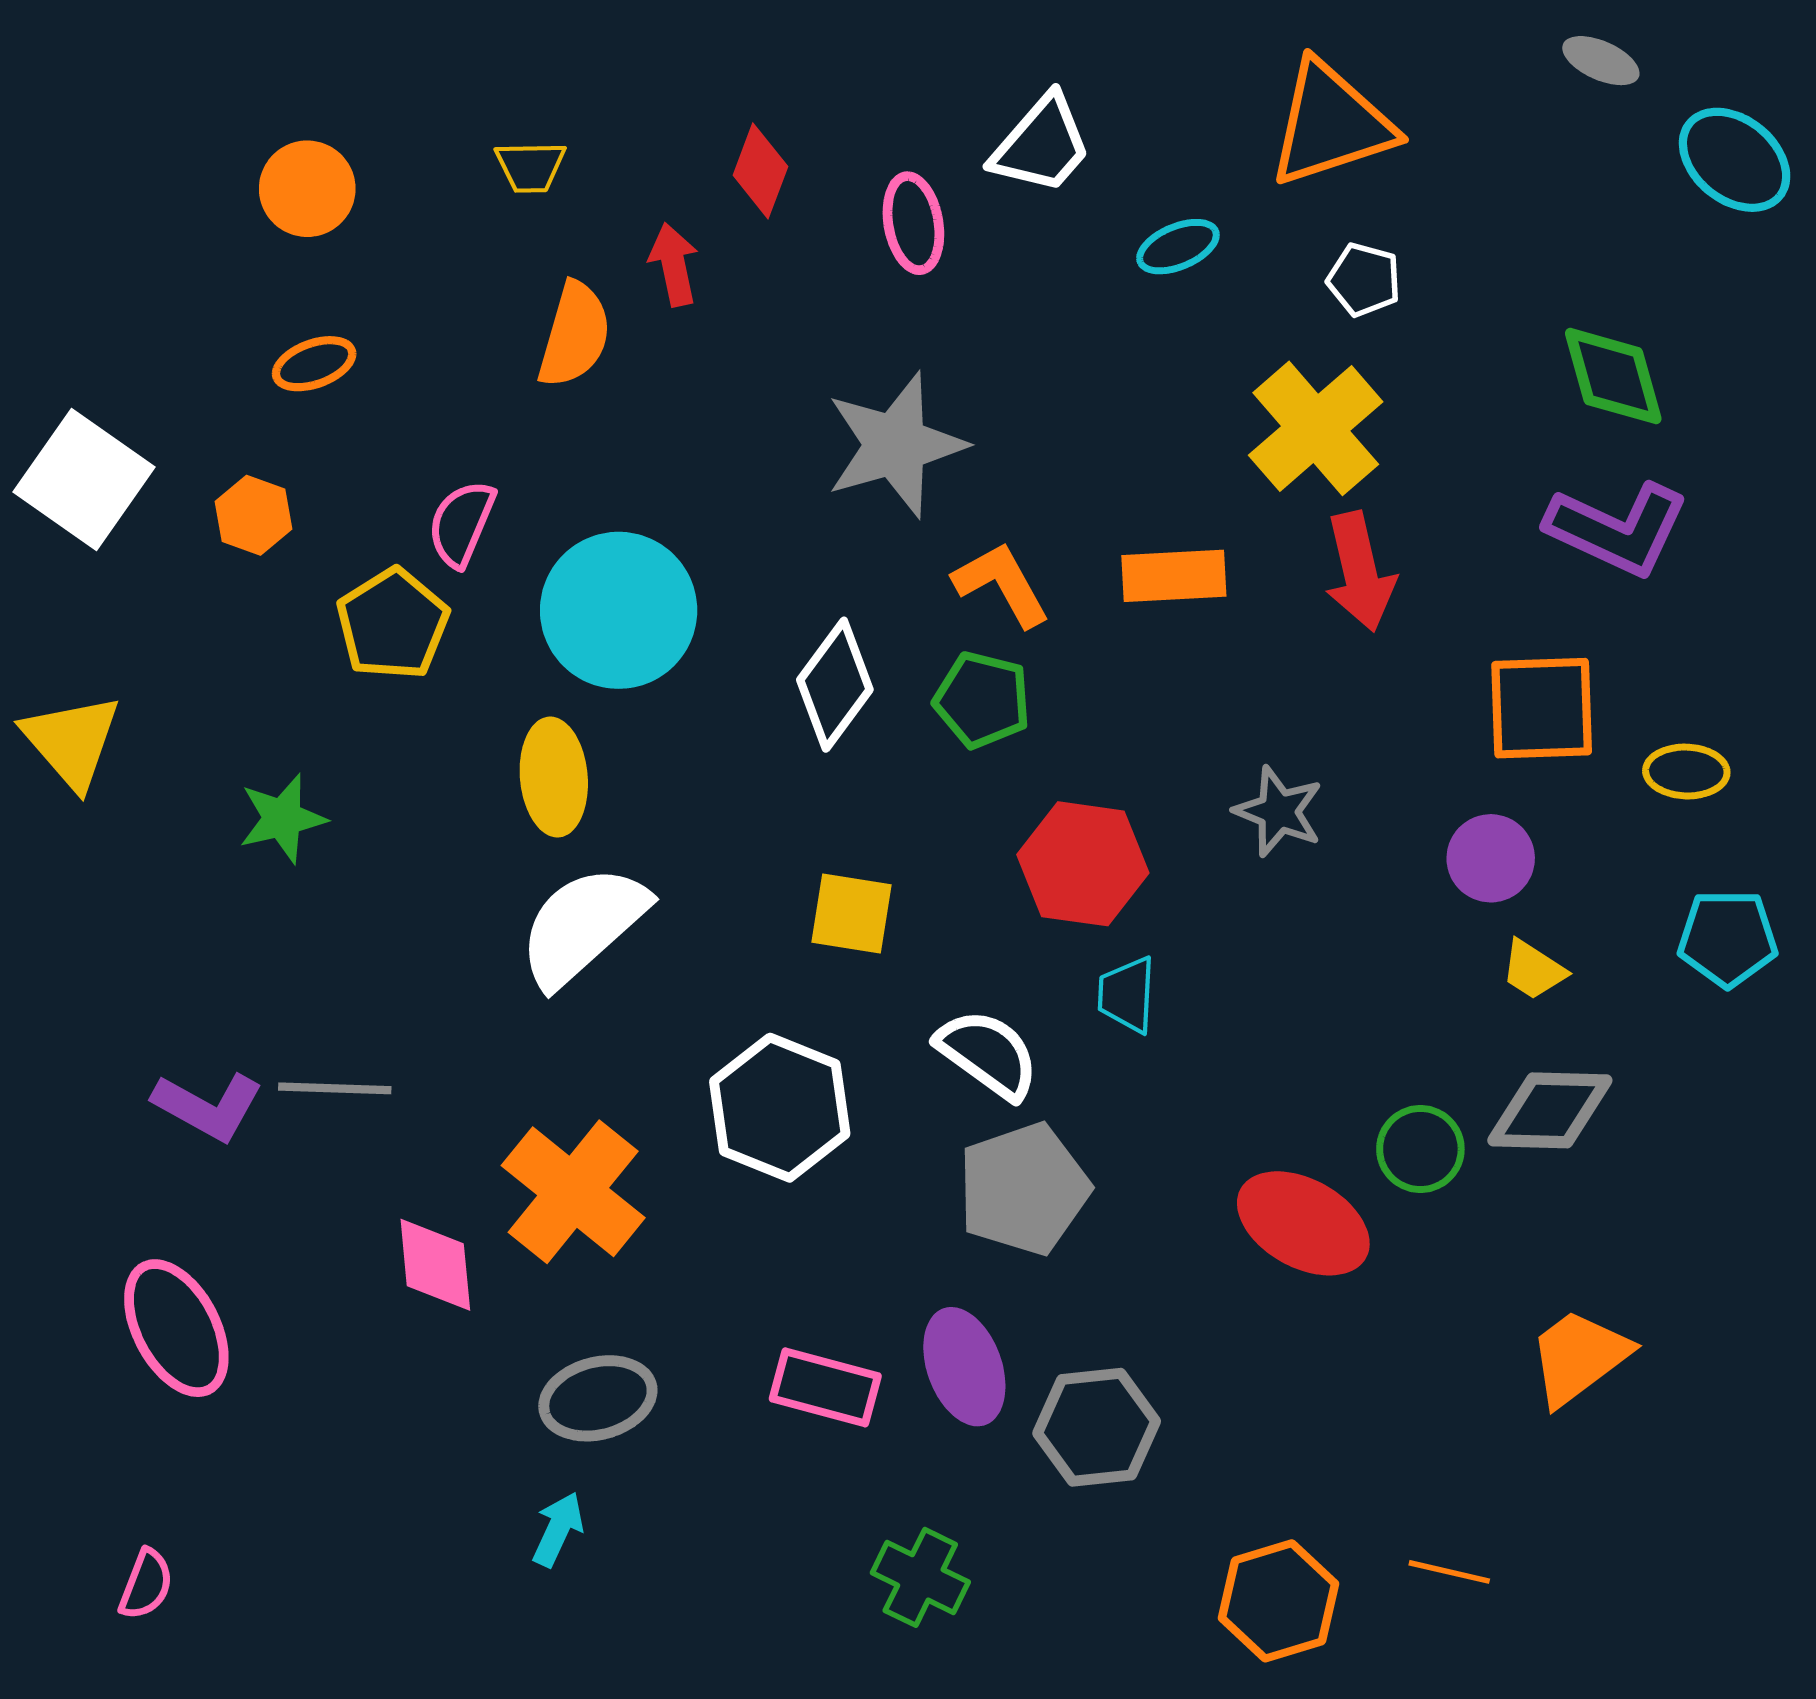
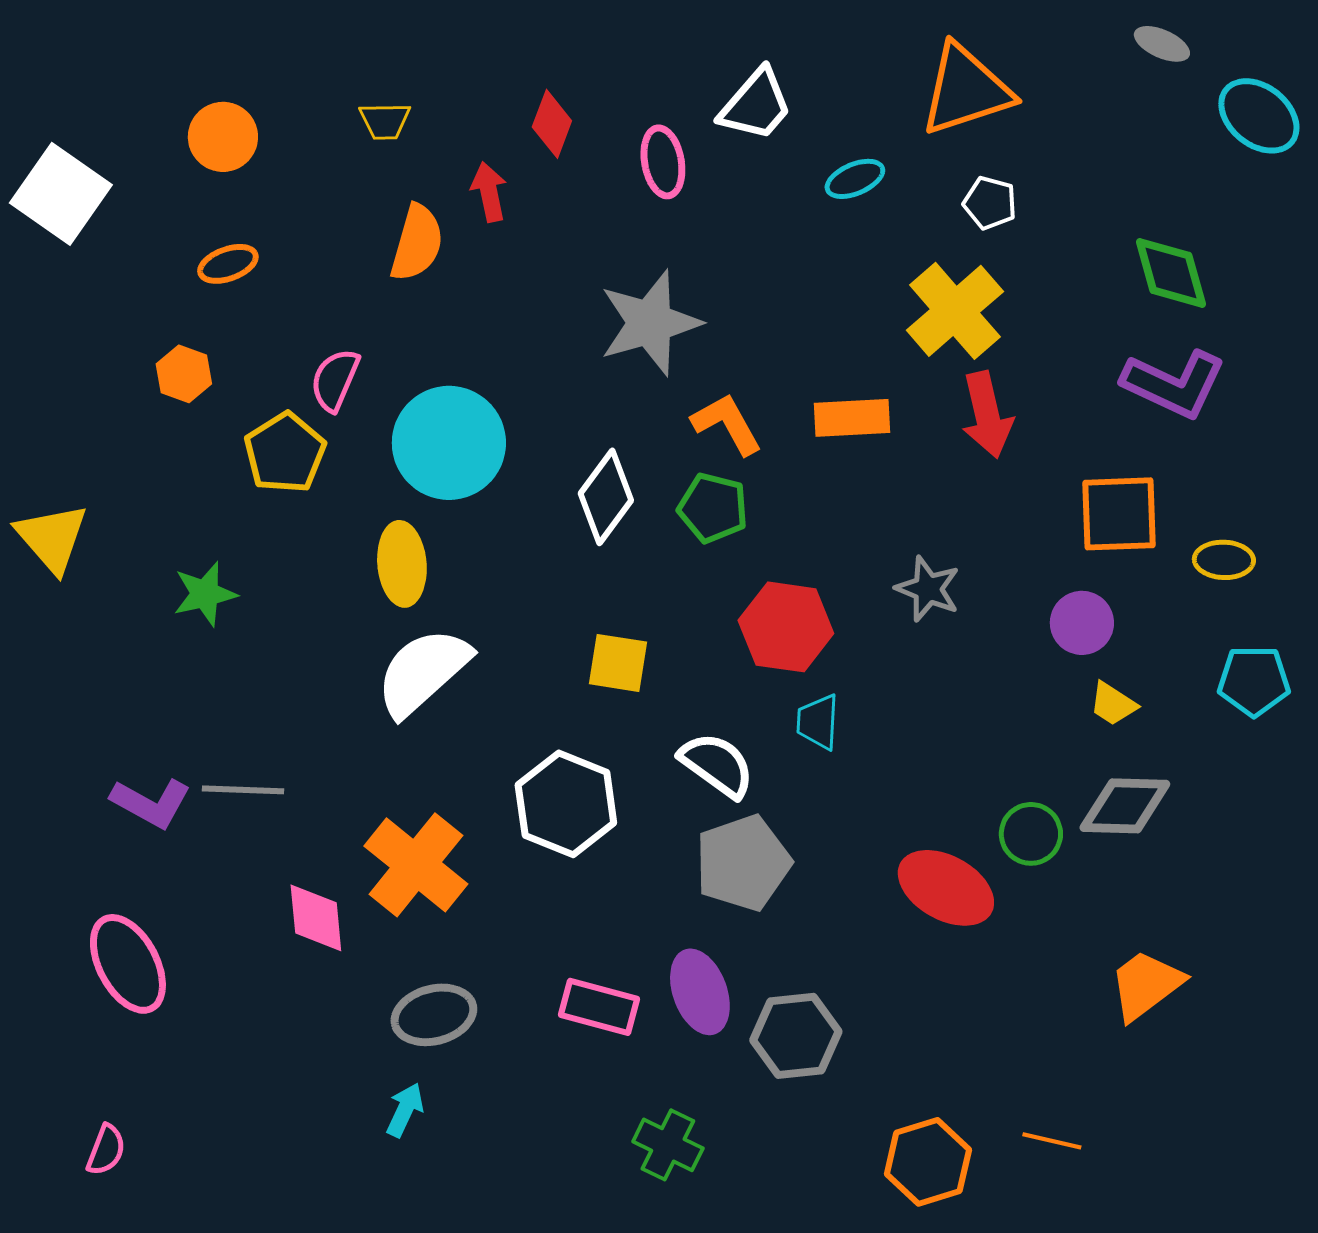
white square: (84, 479) -> (61, 194), moved

